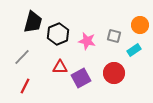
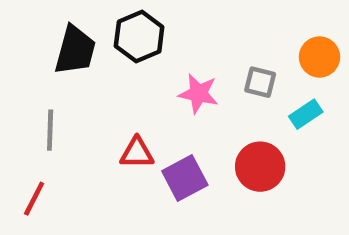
black hexagon: (58, 34) -> (139, 36), moved
gray line: (22, 57) -> (50, 130), turned -42
red line: (25, 86) -> (34, 199), moved

